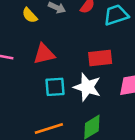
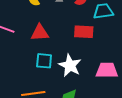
red rectangle: (100, 58) -> (84, 32), moved

